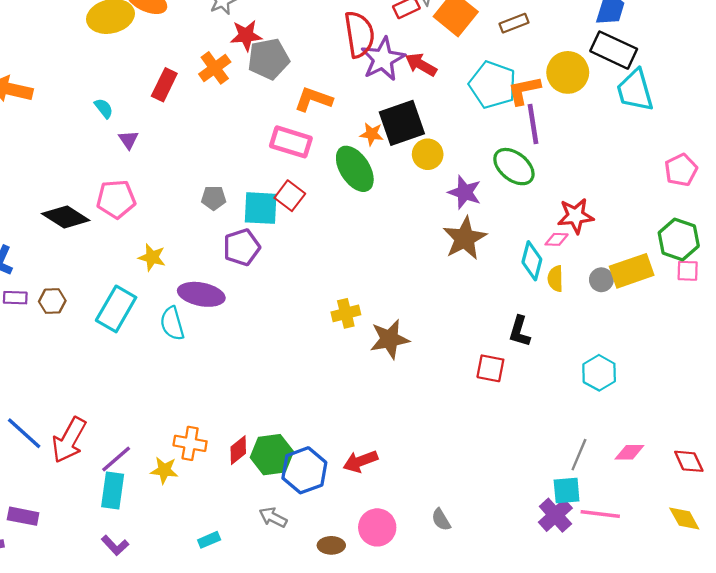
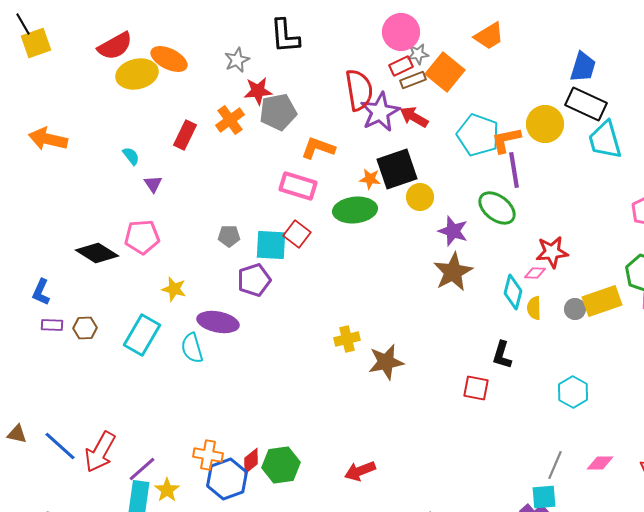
brown rectangle: (514, 23) -> (413, 80), moved
green ellipse: (355, 169) -> (355, 210), turned -63
yellow star: (164, 470) -> (167, 490), moved, turned 30
blue hexagon: (304, 470) -> (227, 479), moved

